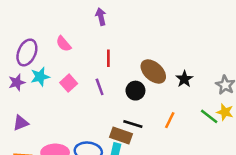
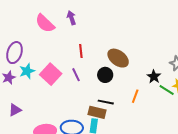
pink semicircle: (64, 44) -> (45, 23), moved, size x1.5
black star: (184, 79) -> (154, 77), moved
pink square: (69, 83) -> (51, 74), size x1.5

